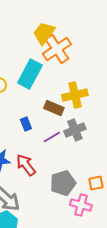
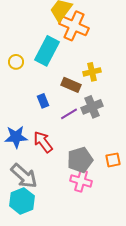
orange cross: (57, 49) -> (74, 26), turned -32
yellow cross: (75, 95) -> (92, 72), size x0.7
pink cross: (81, 205) -> (81, 181), moved

